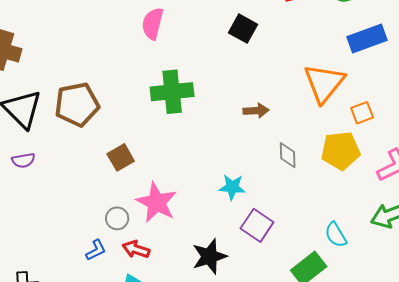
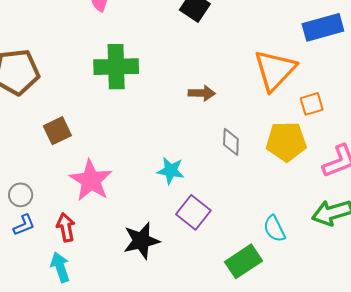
gray circle: (117, 218) -> (21, 195), moved
red arrow: (136, 249) -> (66, 227), turned 56

